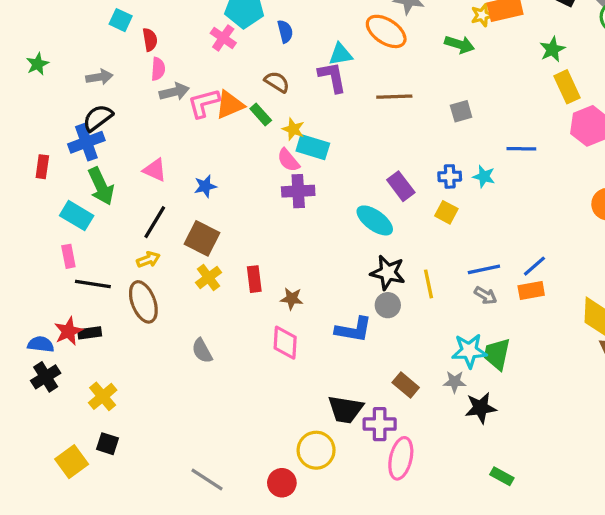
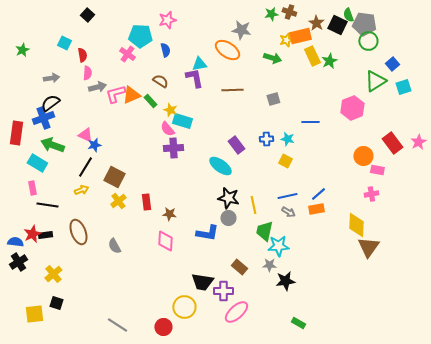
green star: (37, 64) -> (22, 50), moved
yellow rectangle: (567, 87) -> (312, 56), moved
red rectangle: (42, 167) -> (16, 133), size x1.6
green arrow: (101, 186) -> (52, 145), turned 135
blue star: (205, 186) -> (94, 145), moved
yellow square: (446, 212) -> (285, 161), moved
brown ellipse: (143, 302) -> (78, 232), moved
green trapezoid: (497, 354) -> (264, 231), moved
pink ellipse: (401, 458) -> (236, 312), turned 35
yellow square: (72, 462) -> (34, 314), turned 30

